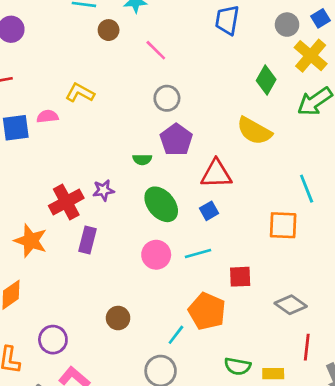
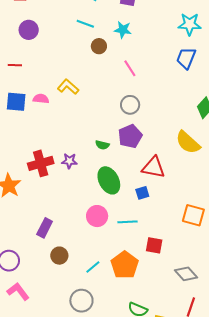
purple rectangle: (88, 240) -> (45, 228), moved
cyan line: (176, 335) -> (93, 267), moved

